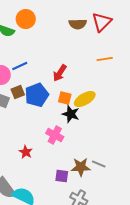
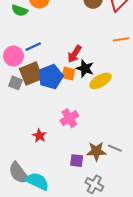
brown square: (18, 92) -> (31, 74), size x1.6
orange square: (65, 98) -> (68, 74), moved
black star: (71, 114) -> (85, 68), moved
pink cross: (55, 135) -> (69, 118), turned 30

